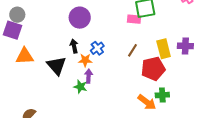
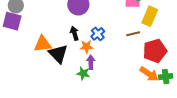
yellow rectangle: (164, 49) -> (150, 16), moved, turned 42
brown line: (133, 50) -> (133, 34), turned 48
orange triangle: (25, 56) -> (43, 44), moved
orange arrow: (147, 102) -> (149, 74), moved

